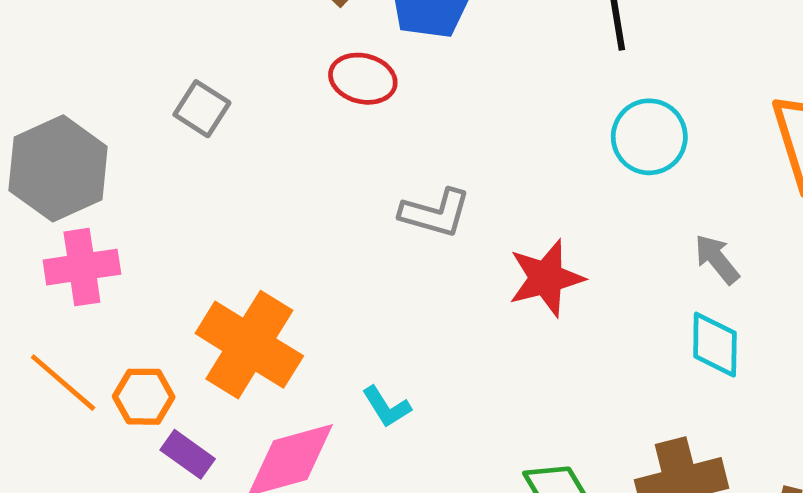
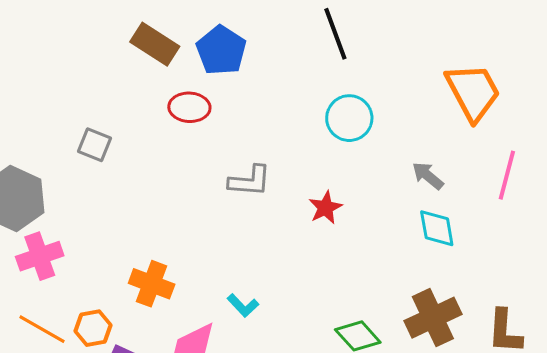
cyan circle: (649, 137) -> (349, 118), moved
red star: (546, 278) -> (325, 208), size x0.7
orange cross: (249, 345) -> (152, 284), size x0.7

